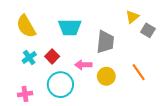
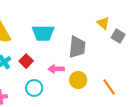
yellow triangle: (132, 17) -> (103, 23), turned -40
orange line: (139, 72) -> (109, 87), moved
cyan circle: (60, 85) -> (34, 88), size x0.7

